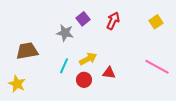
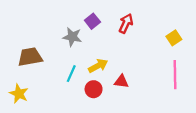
yellow square: (156, 22) -> (174, 38), moved
pink line: (157, 67) -> (175, 75), turned 60

